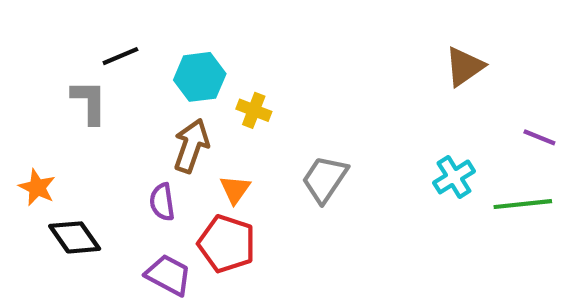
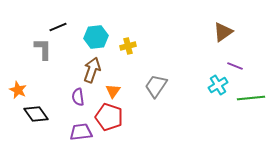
yellow cross: (254, 110) -> (128, 46), moved, turned -35
purple line: (539, 137) -> (235, 66), moved
purple trapezoid: (168, 275) -> (81, 132), turned -35

